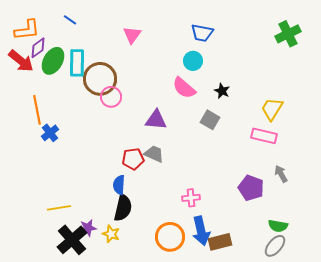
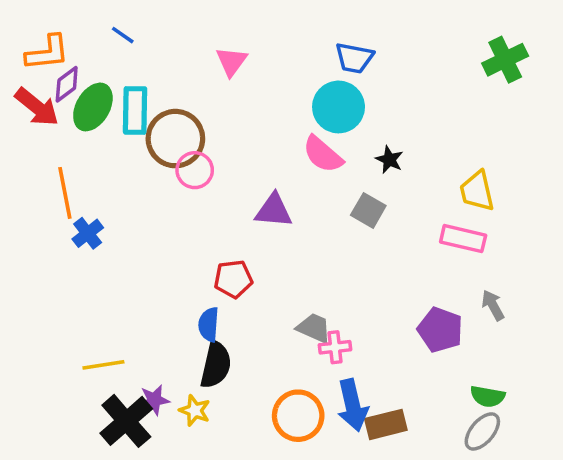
cyan circle: (193, 61) -> (339, 107), size x1.5
yellow trapezoid: (272, 109) -> (477, 191), turned -45
gray trapezoid: (154, 154) -> (314, 328), moved

